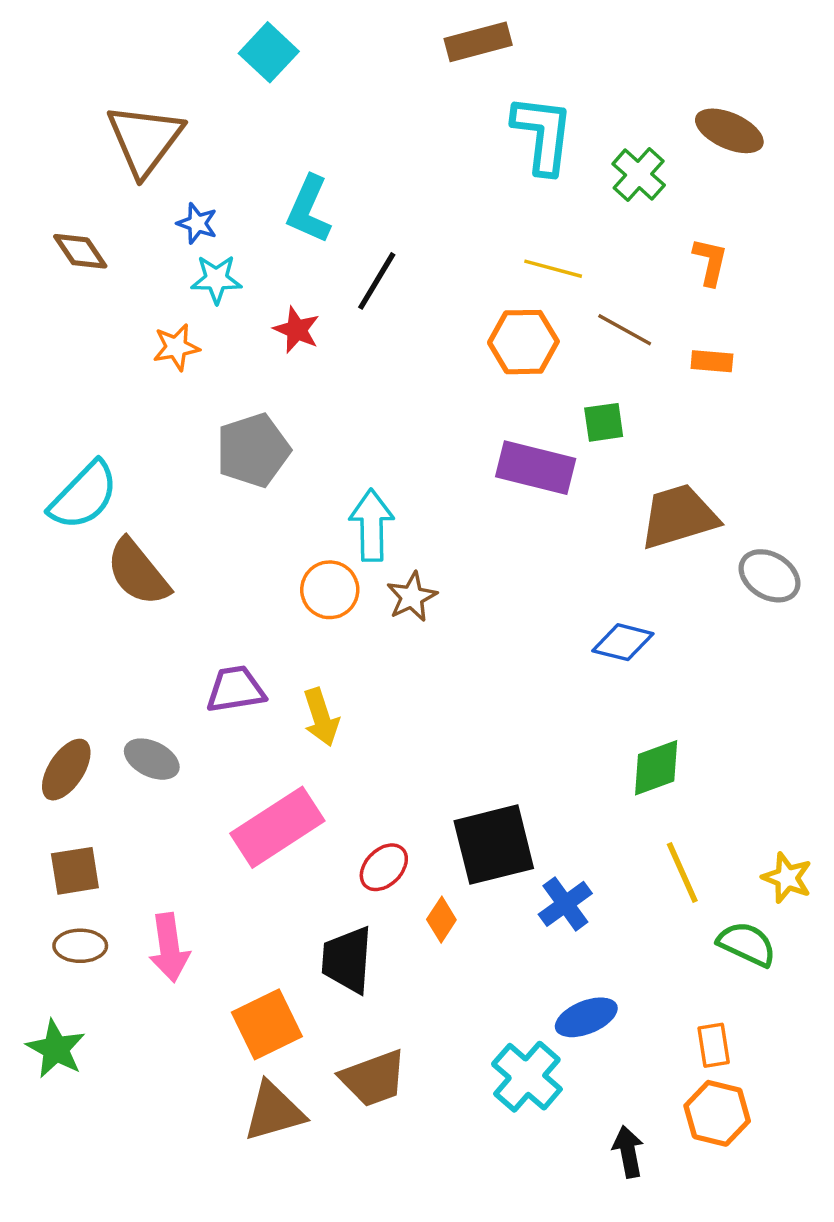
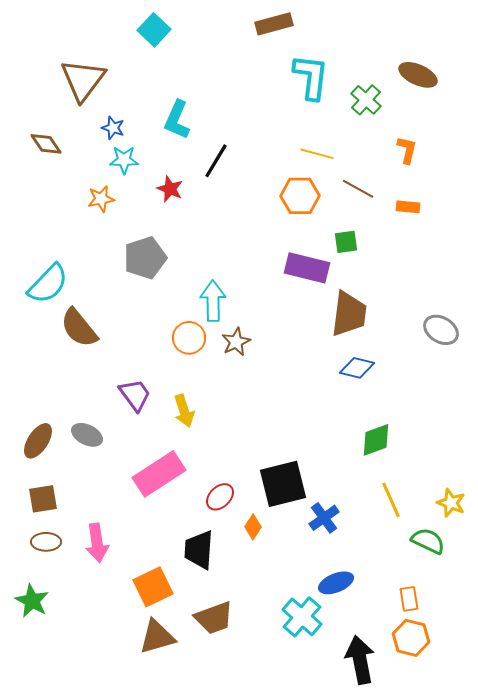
brown trapezoid: (679, 517) -> (349, 314), moved, turned 114
purple trapezoid: (236, 689) -> (135, 395), turned 63
black arrow: (628, 1152) -> (360, 660), size x1.6

